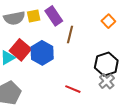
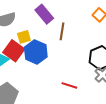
yellow square: (34, 16) -> (24, 37), moved

